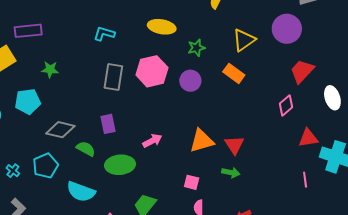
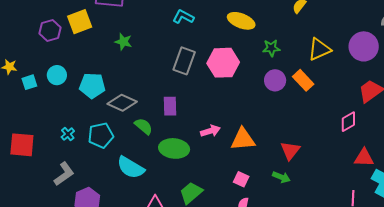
purple circle: (190, 81) -> (275, 80), moved
cyan pentagon: (28, 101) -> (92, 86), moved
orange triangle: (202, 141) -> (243, 139), moved

